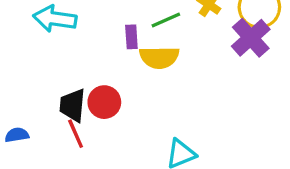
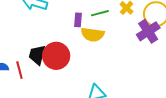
red circle: (104, 102) -> (56, 56), size x1.4
red line: (76, 134) -> (19, 70), moved

